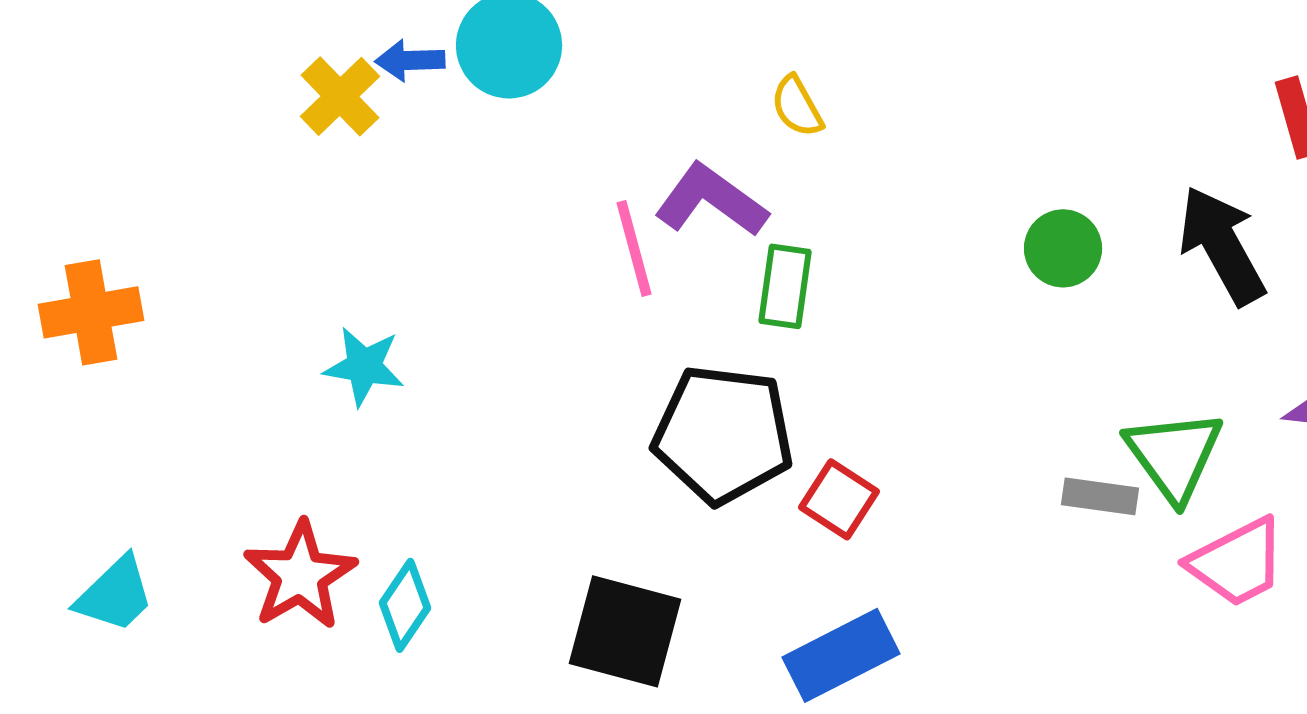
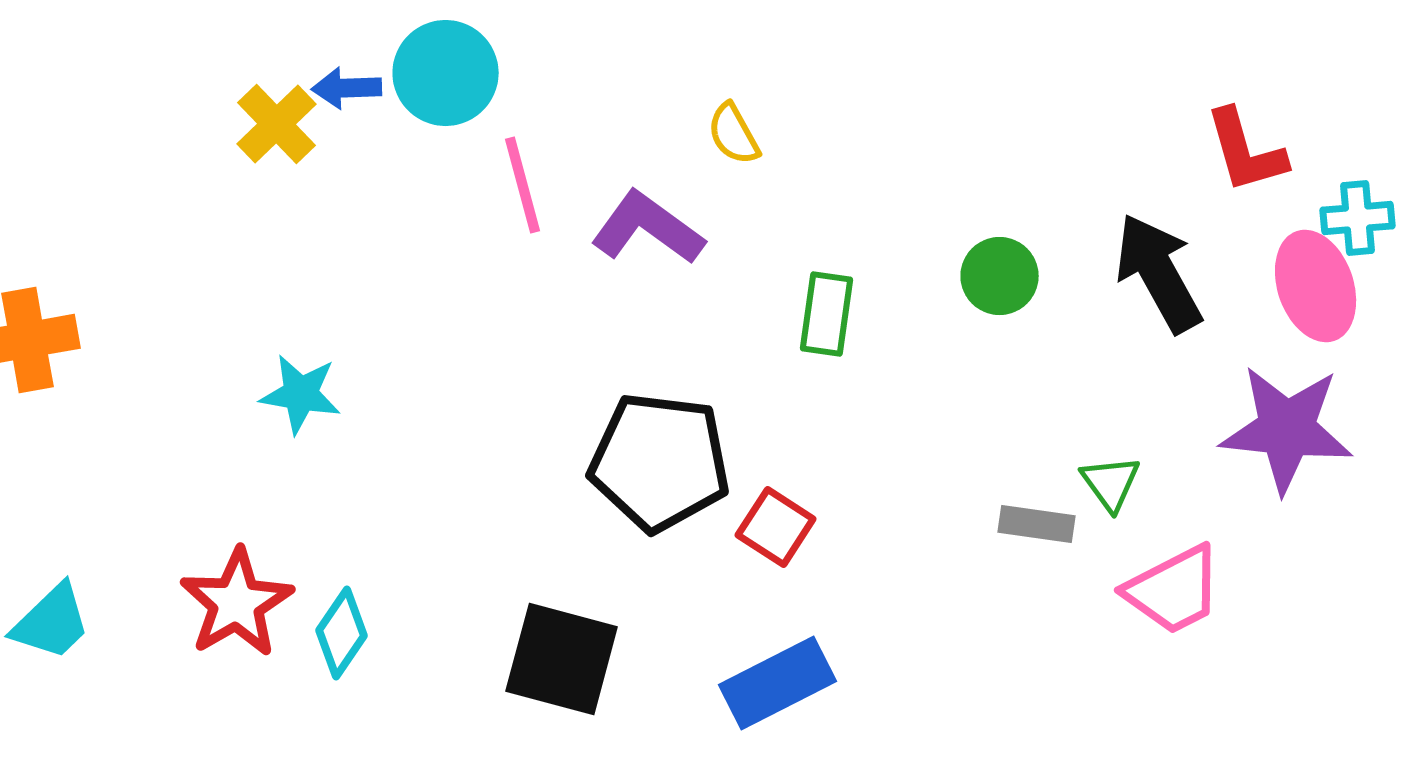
pink line: (634, 248) -> (523, 185), moved
green rectangle: (785, 286) -> (827, 314), moved
green triangle: (1174, 455) -> (1111, 483), size x0.6

